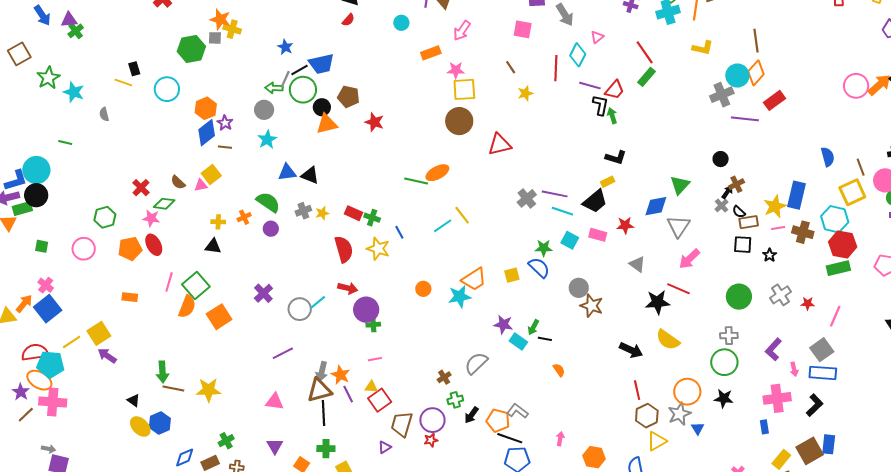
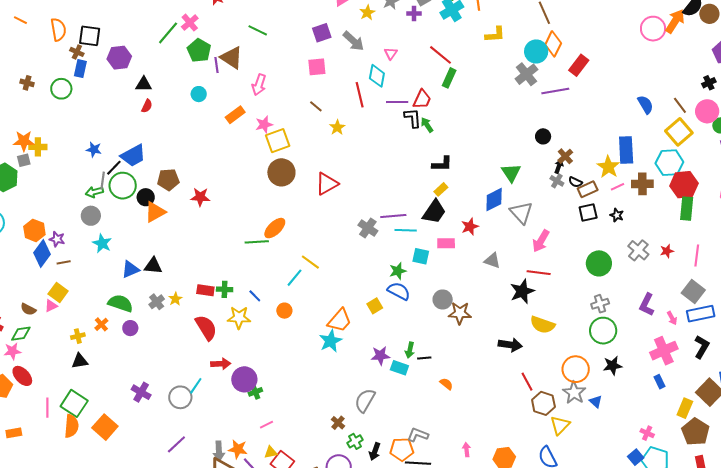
green rectangle: (838, 268) -> (687, 209), turned -55
orange circle: (423, 289) -> (284, 311), moved

